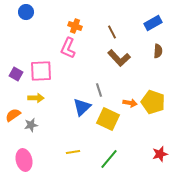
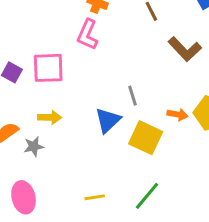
brown L-shape: (119, 58) -> (185, 49), moved
yellow arrow: (36, 98) -> (50, 117), moved
yellow line: (73, 152) -> (95, 197), moved

